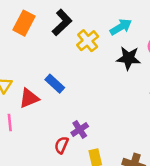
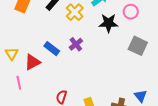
purple cross: (80, 129) -> (76, 44), moved

